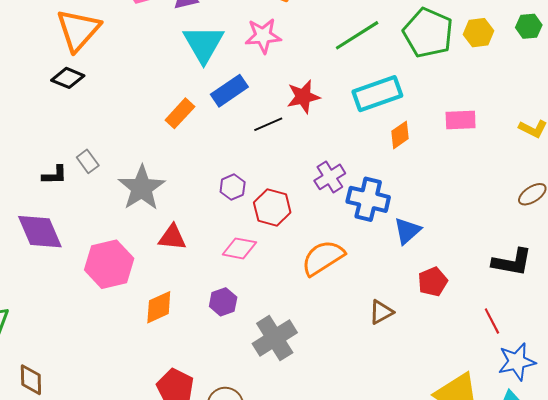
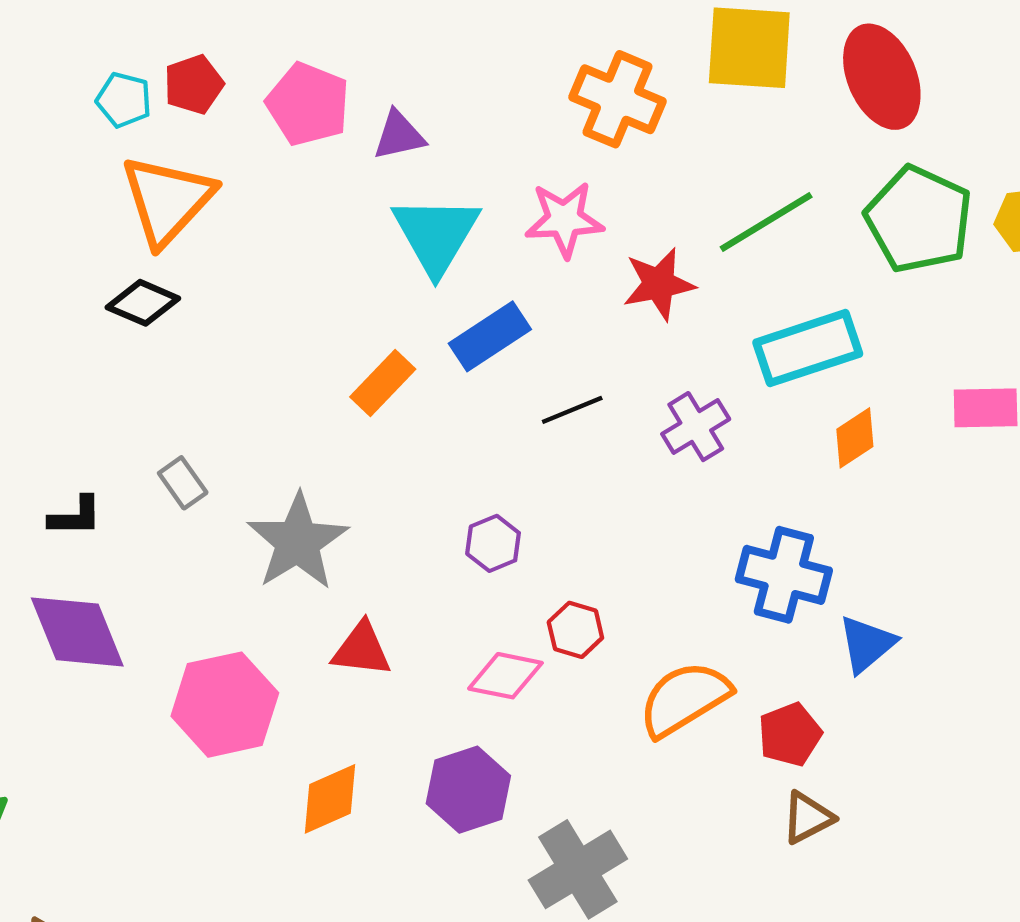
red star: (303, 97) -> (659, 284), moved
black L-shape: (55, 175) -> (75, 516), moved
purple cross: (330, 177) -> (696, 427), moved
red hexagon: (272, 208) -> (575, 630), moved, size x0.7
red pentagon: (433, 282) -> (790, 734), moved
purple hexagon: (223, 302) -> (468, 790), size x1.4

